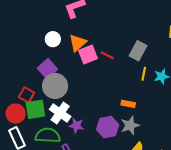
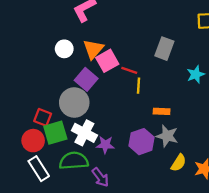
red line: (107, 55) -> (129, 70), moved
purple square: (47, 69) -> (86, 79), moved
yellow line: (144, 74) -> (138, 86), moved
gray star: (130, 125) -> (167, 136), turned -30

